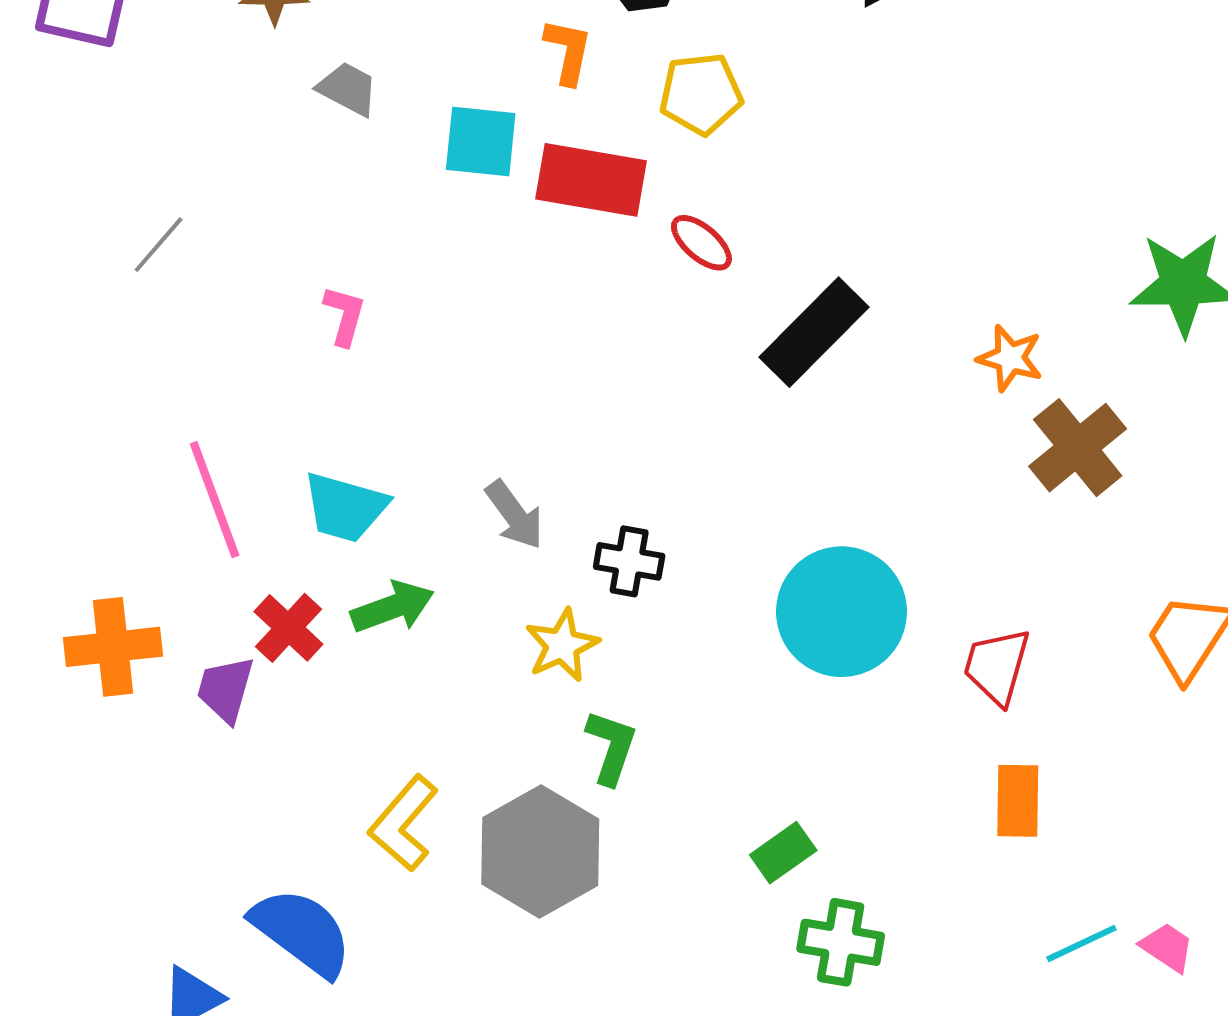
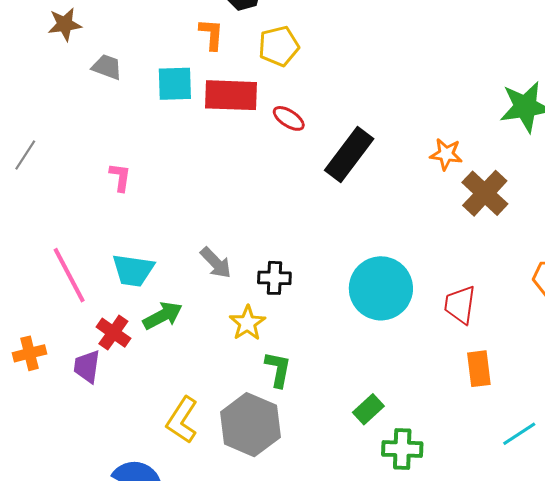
orange cross: (113, 647) -> (30, 353), size x0.7

